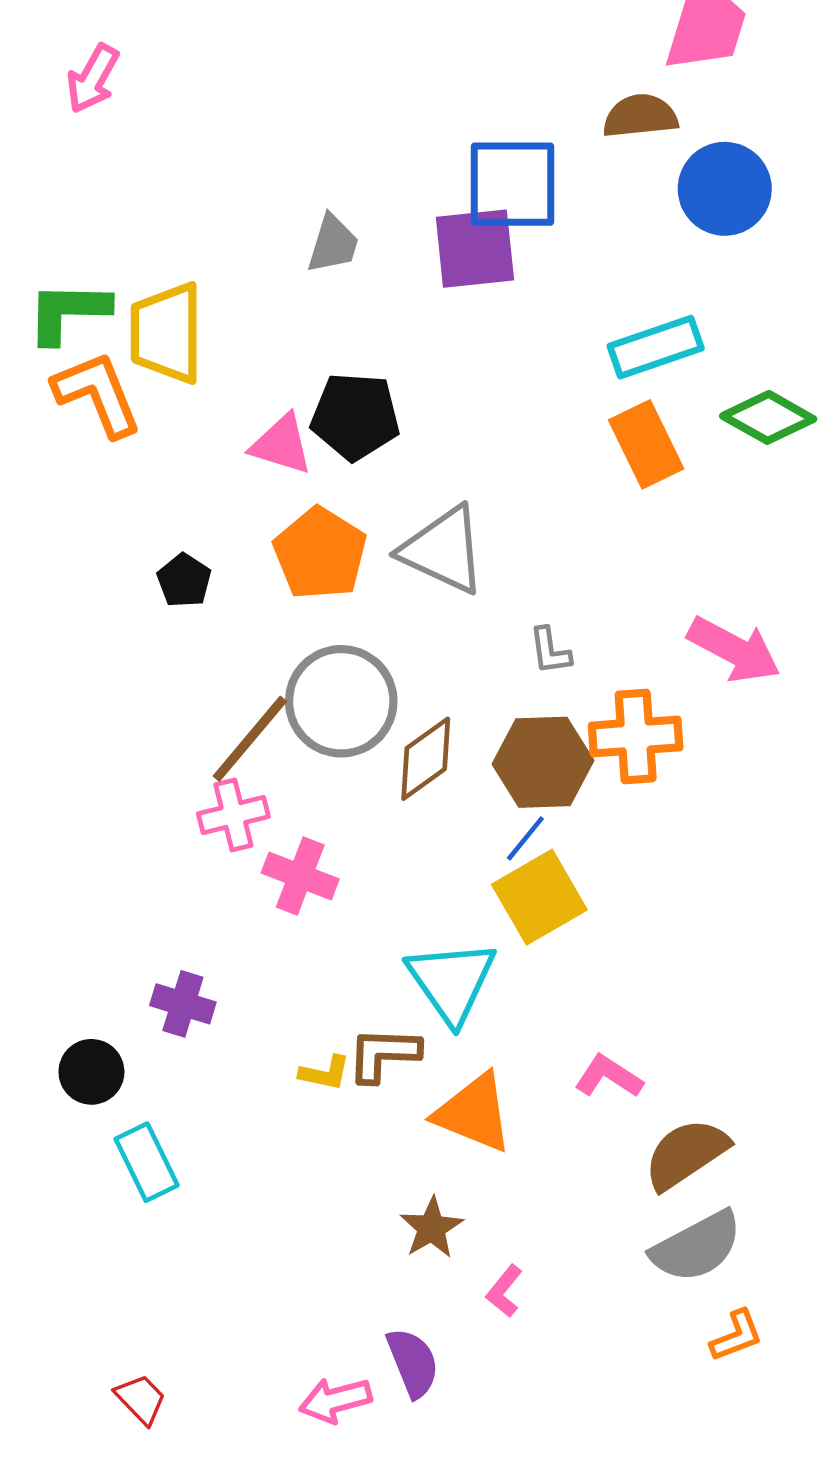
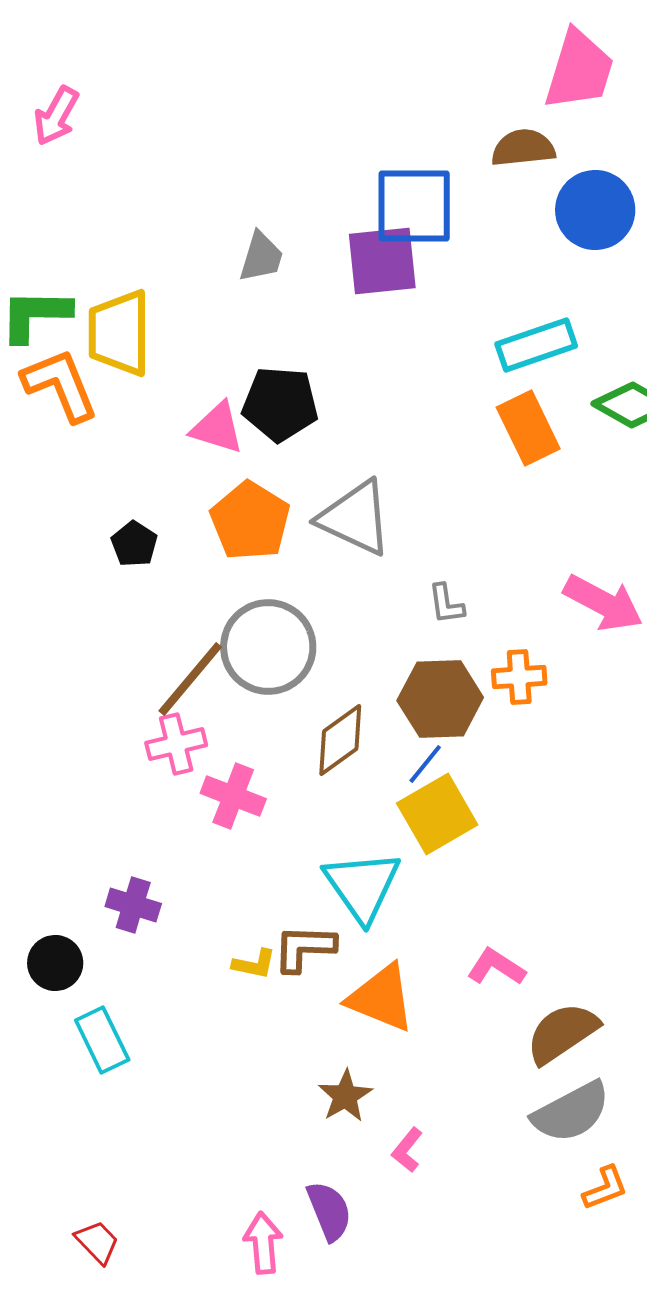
orange cross: (636, 736) -> (519, 677), size x0.7
brown diamond: (426, 759) -> (340, 740), moved
pink arrow: (335, 1400) -> (263, 1243), turned 100

